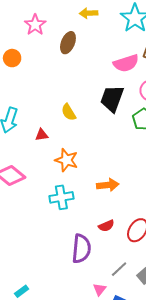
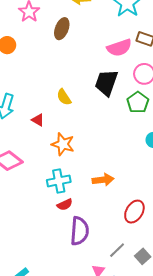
red triangle: (42, 135) -> (38, 120), turned 40
orange arrow: (108, 185) -> (103, 180), moved
red semicircle: (106, 226) -> (65, 205), moved

